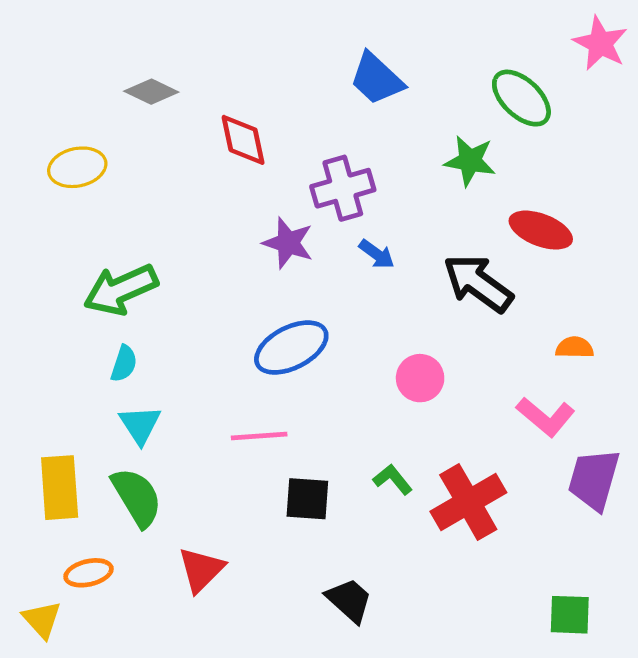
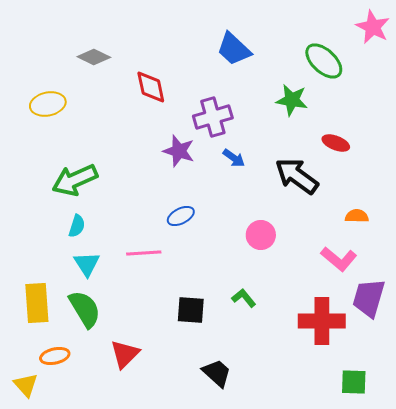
red ellipse: (541, 230) -> (336, 143), size x0.7
blue ellipse: (291, 348) -> (181, 216), size x0.6
pink line: (259, 436) -> (144, 253), moved
red cross: (468, 502) -> (322, 321), moved, turned 30

